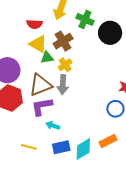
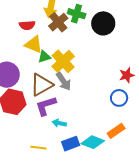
brown cross: (63, 41) -> (58, 22), moved
yellow cross: (65, 65) -> (63, 61), size x1.6
gray arrow: (63, 85) -> (64, 81), turned -30
cyan diamond: (83, 149) -> (93, 142), turned 60

